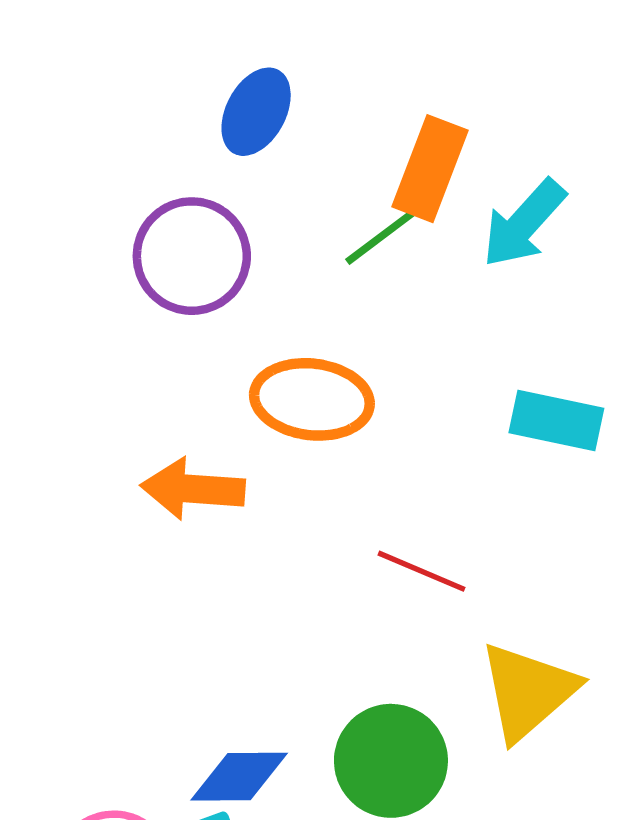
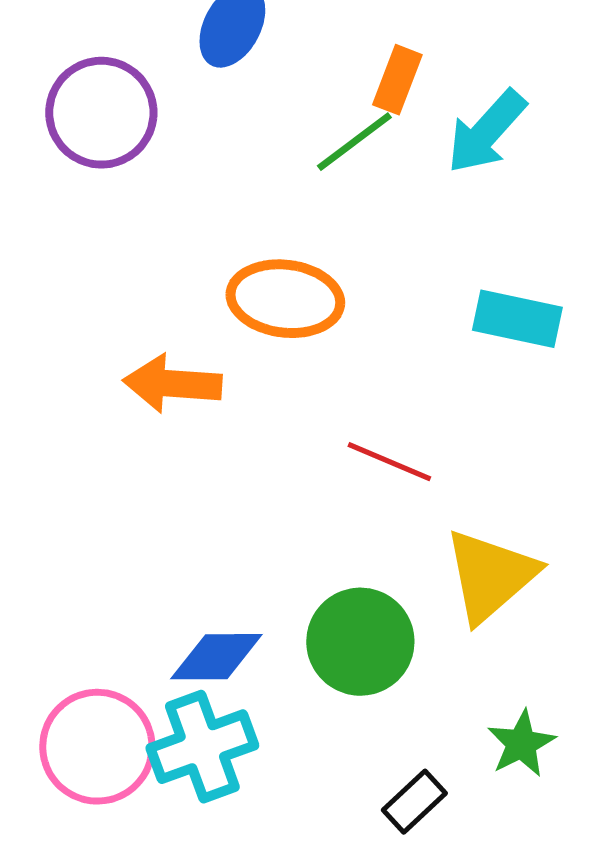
orange rectangle: (430, 169) -> (397, 80), size x0.7
purple circle: (192, 256) -> (101, 113), moved

